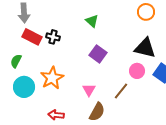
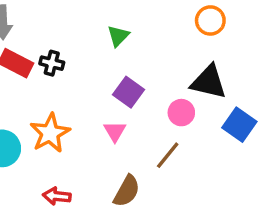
green triangle: (92, 21) -> (118, 36), turned 32
pink circle: (137, 71) -> (181, 113), moved
pink triangle: (89, 90) -> (115, 131), moved

